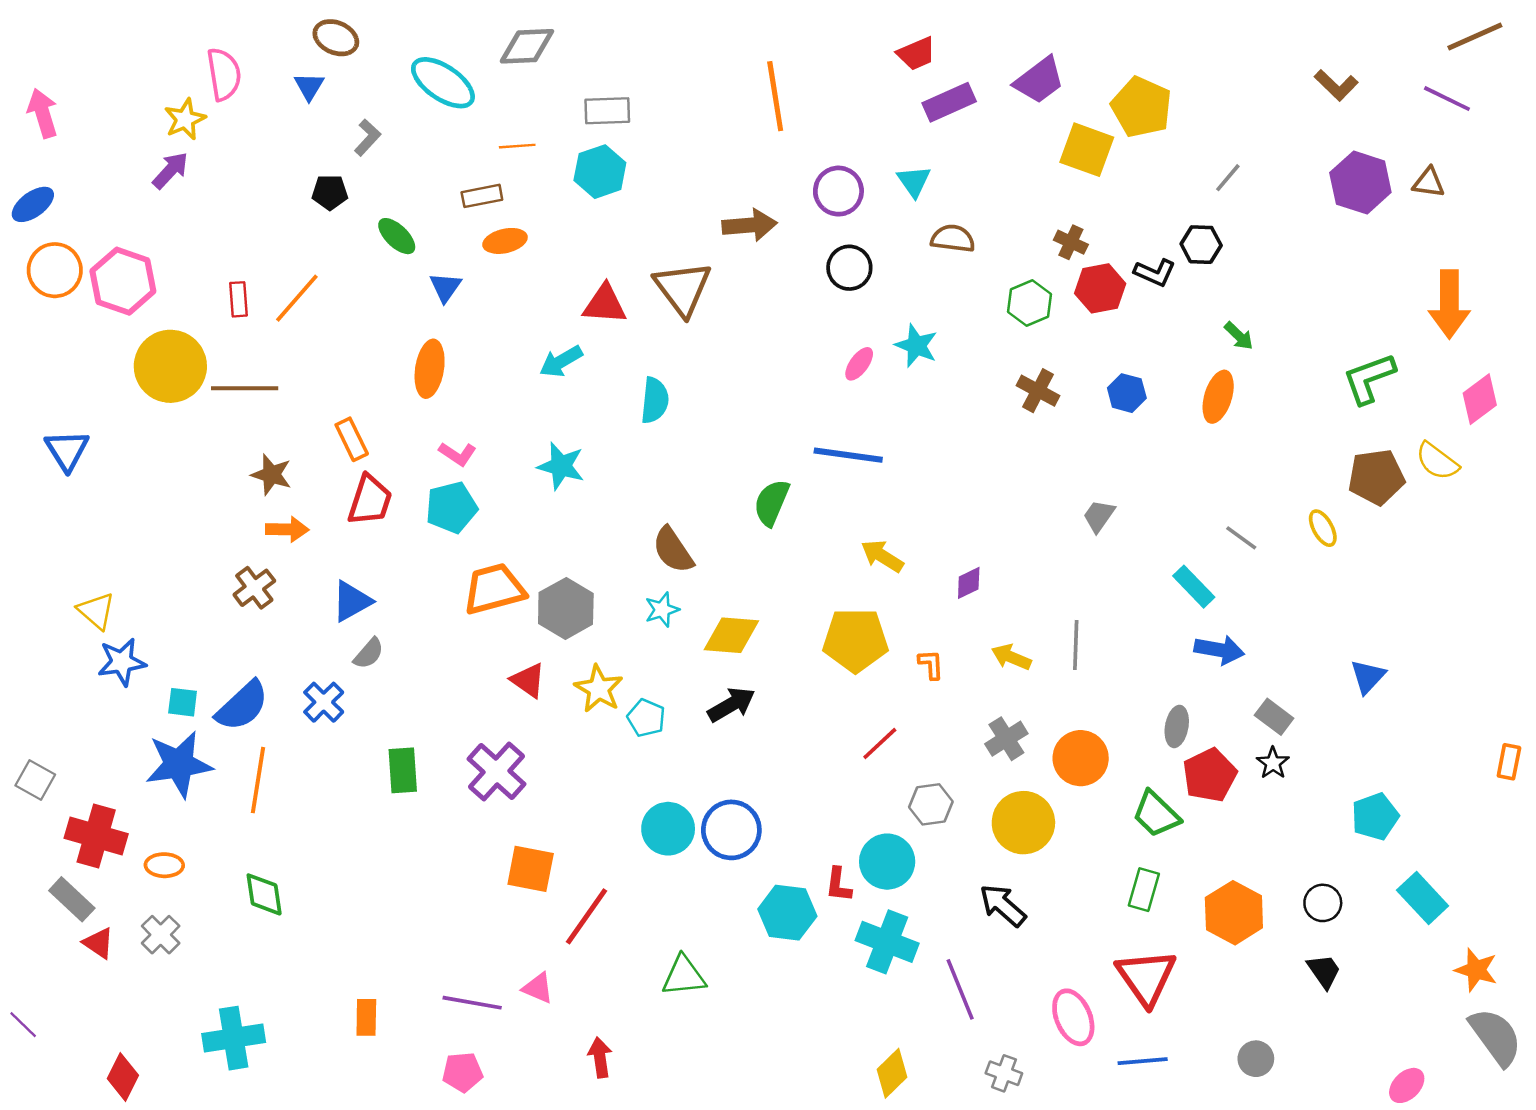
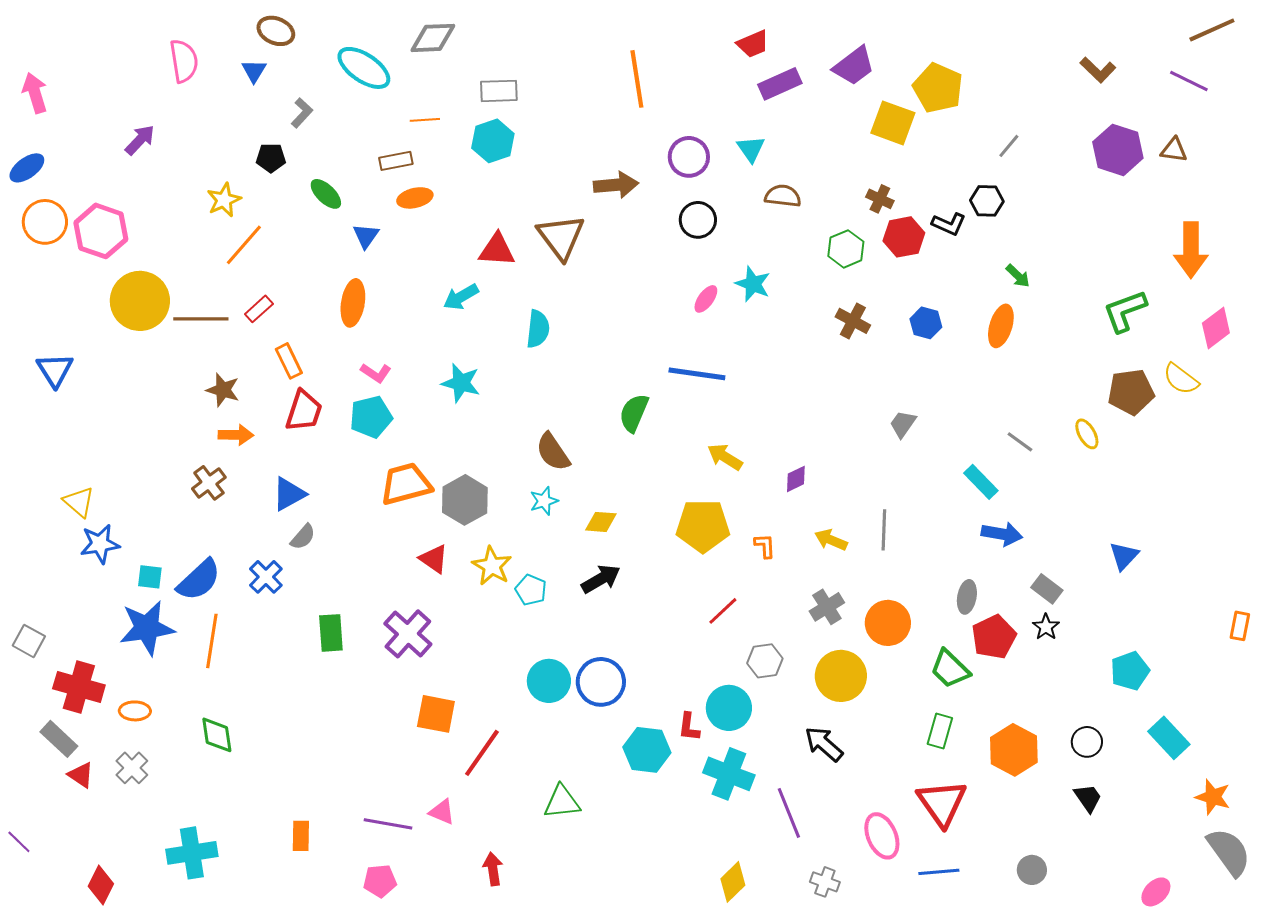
yellow star: (185, 119) -> (224, 200), moved
red rectangle: (239, 299) -> (259, 309), moved, turned 52
yellow diamond: (731, 635) -> (601, 522), size x0.7

